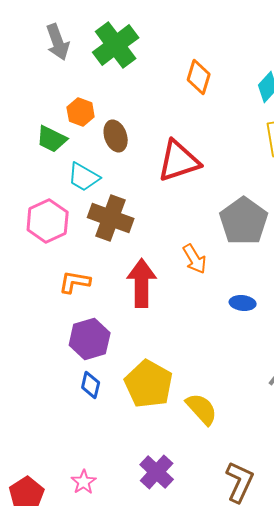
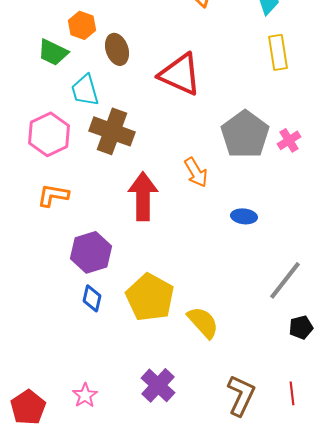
red triangle: (179, 161) -> (180, 74), turned 42
cyan trapezoid: (84, 177) -> (85, 90), turned 44
orange L-shape: (75, 282) -> (53, 195), moved

